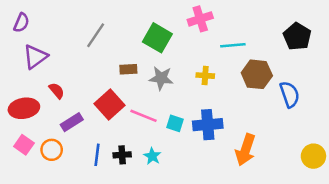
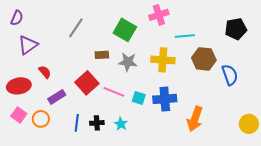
black pentagon: (297, 37) -> (236, 29), turned 30
yellow cross: (205, 76) -> (163, 60), size x1.6

